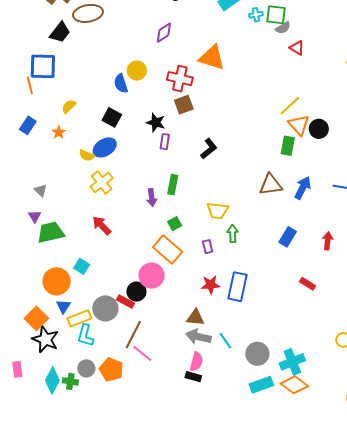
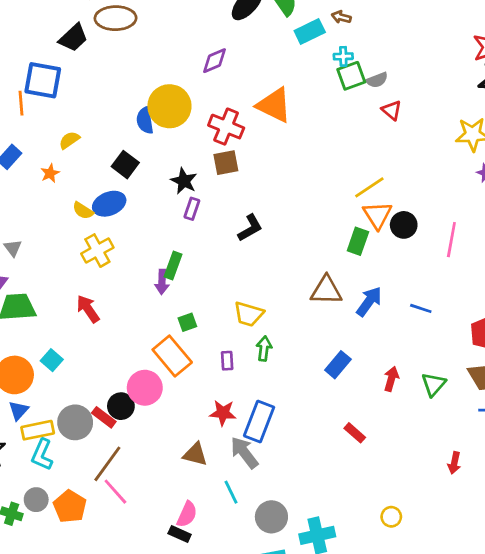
green square: (276, 15) -> (351, 76), moved, turned -35
yellow circle: (137, 71) -> (169, 106), size x1.6
green rectangle: (173, 185) -> (173, 266), moved
gray arrow: (198, 337) -> (244, 453), moved, turned 30

